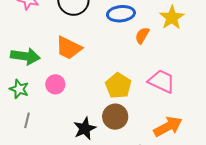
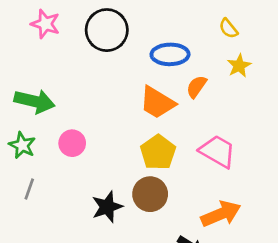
yellow star: (172, 18) -> (239, 66), size x0.7
orange trapezoid: (69, 48) -> (157, 103), moved

